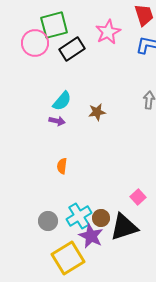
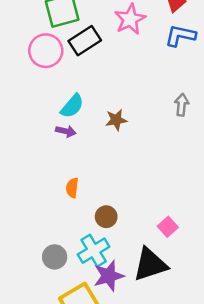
pink circle: (35, 43) -> (46, 51), moved
brown circle: (101, 218) -> (106, 217), moved
purple star: (91, 236) -> (109, 276), turned 30

